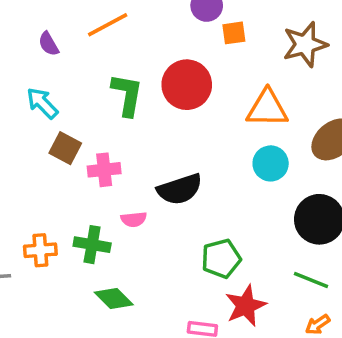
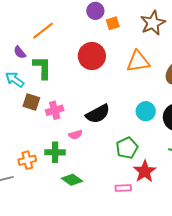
purple semicircle: (49, 44) -> (20, 52), moved
green L-shape: (127, 95) -> (42, 68), moved
cyan circle: (271, 163) -> (146, 111), moved

